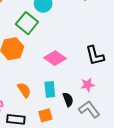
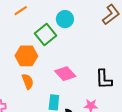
orange semicircle: (24, 90) -> (28, 81), moved

